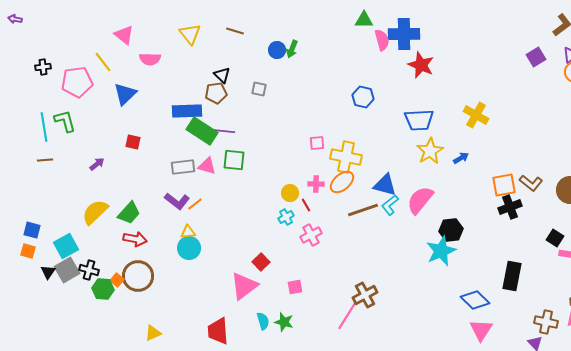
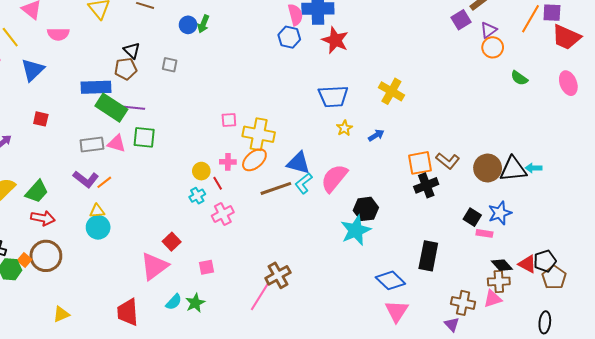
purple square: (536, 57) -> (461, 20), moved
blue hexagon: (363, 97) -> (289, 37), moved
yellow star: (430, 151) -> (344, 128), size x0.6
cyan semicircle: (263, 321) -> (174, 302), turned 60
green star: (284, 322) -> (195, 303), turned 30

